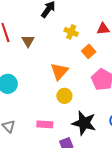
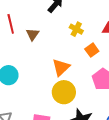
yellow circle: (64, 96) -> (64, 92), size x1.5

